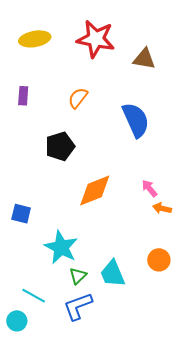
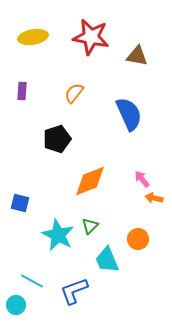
orange circle: (159, 260) -> (138, 239), moved
green triangle: (78, 276) -> (90, 226), moved

